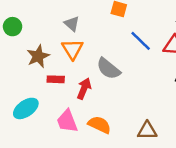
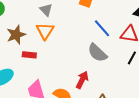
gray semicircle: (108, 69) -> (97, 53), moved
red arrow: (84, 89) -> (82, 80), moved

